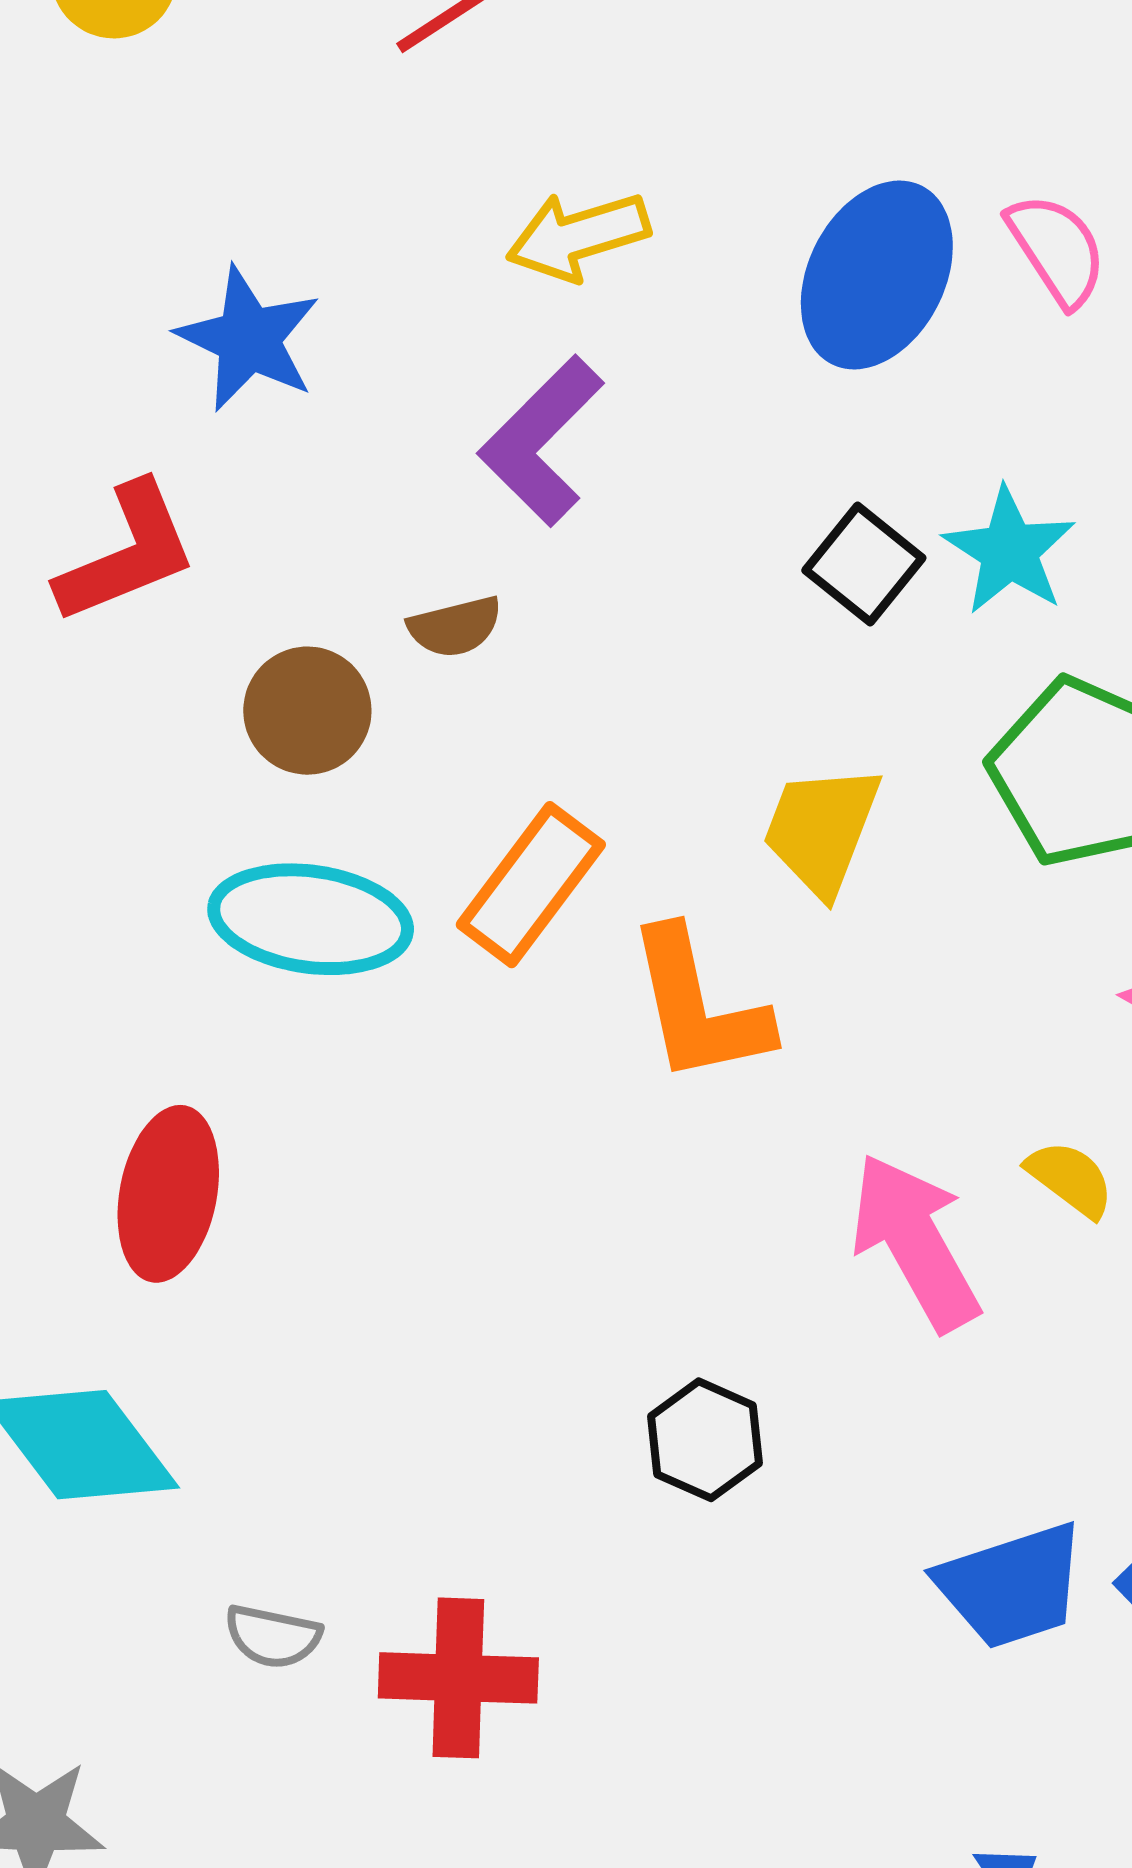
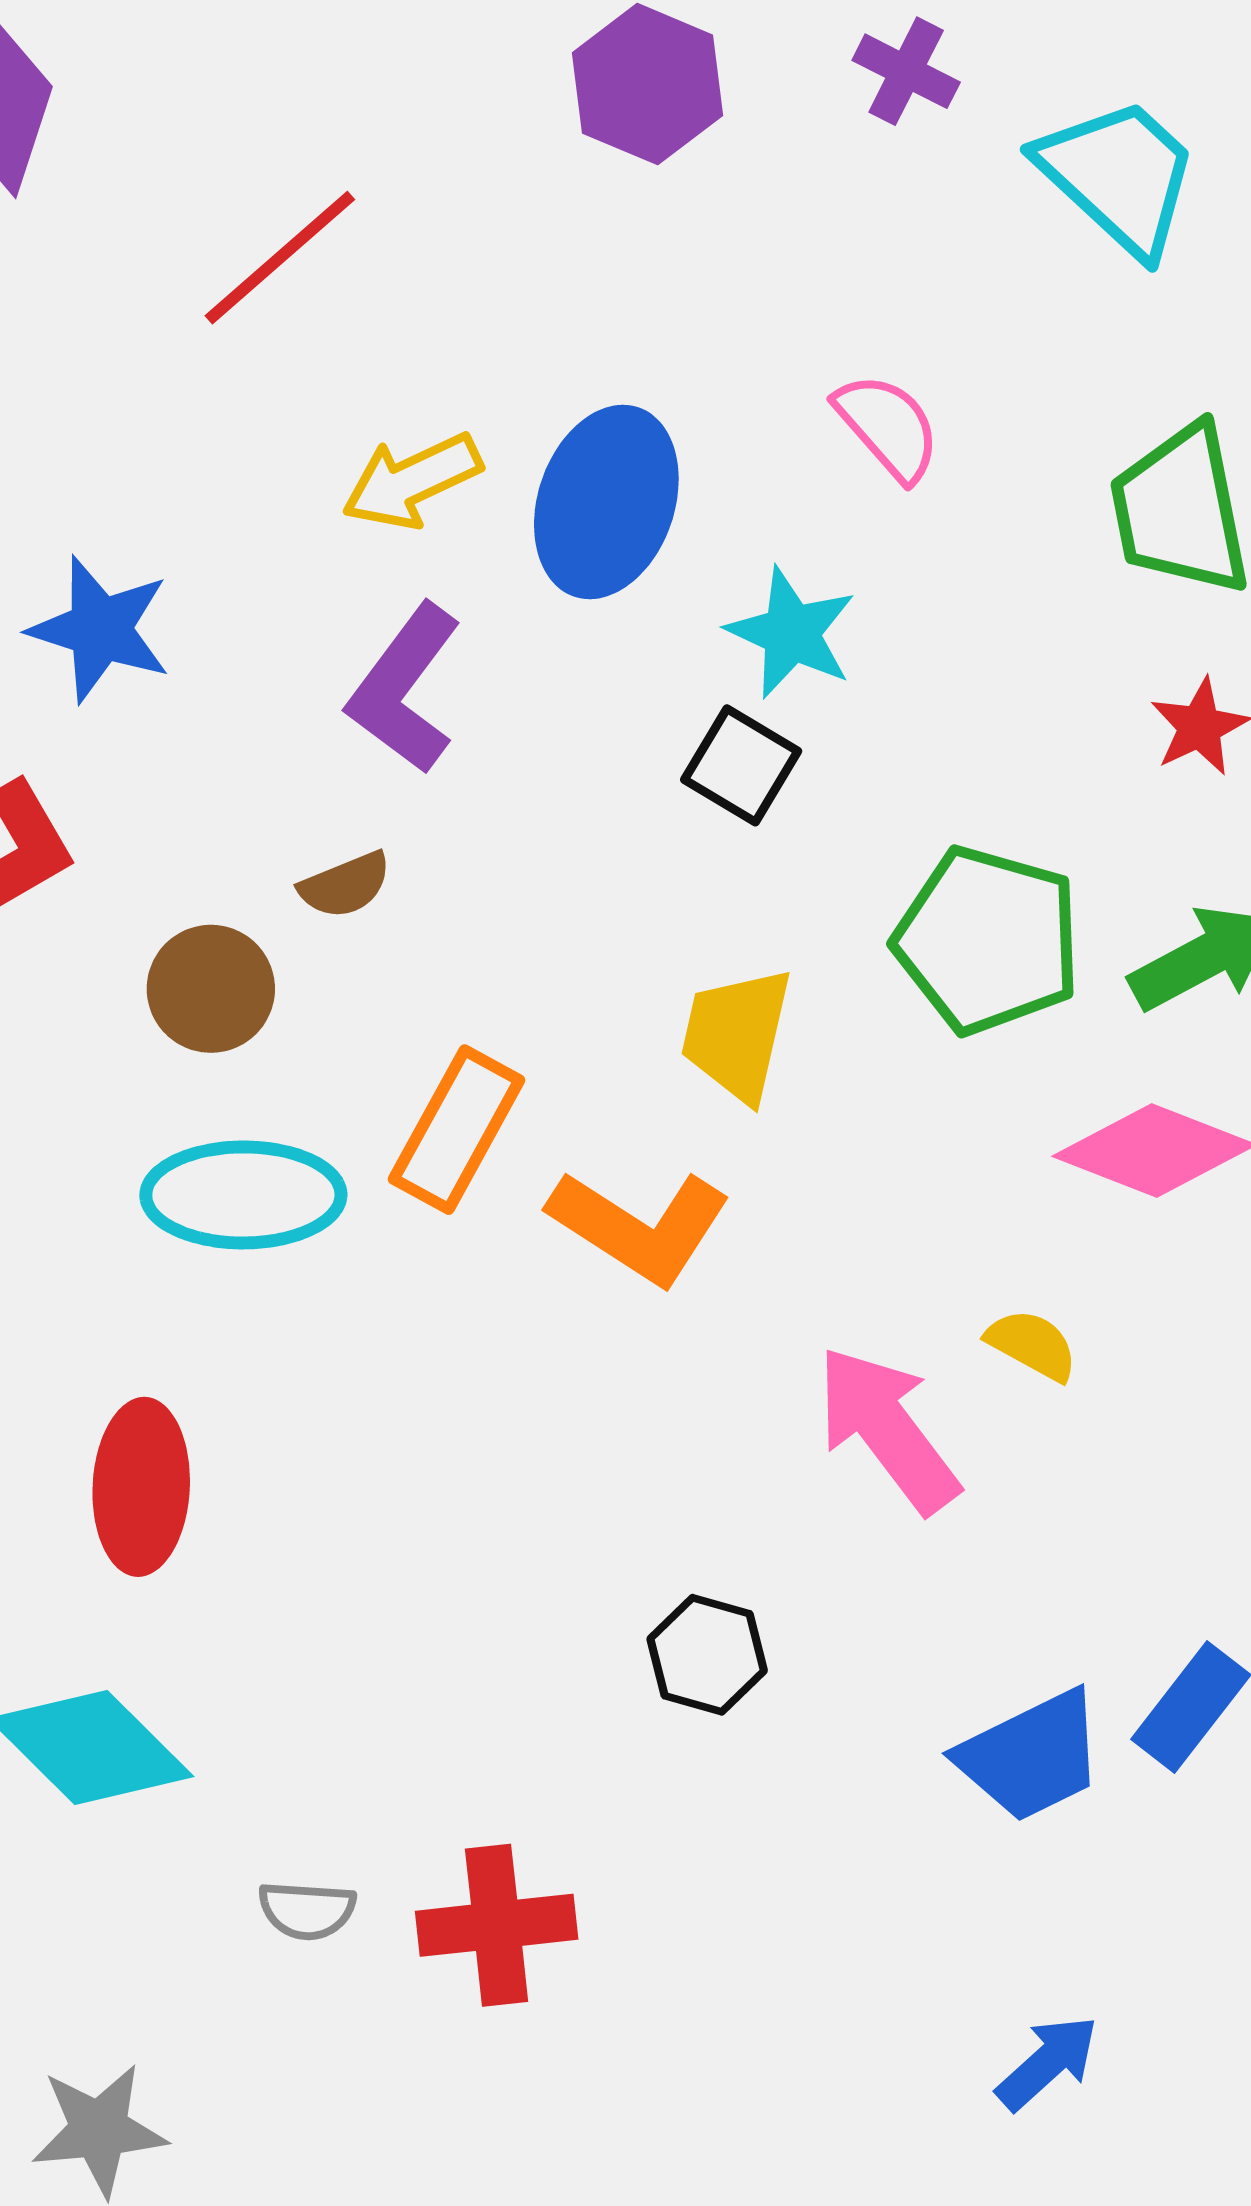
blue ellipse: (877, 275) -> (606, 502), moved
cyan star: (1009, 551) -> (791, 633), moved
orange L-shape: (698, 1006) -> (640, 1226), turned -37

